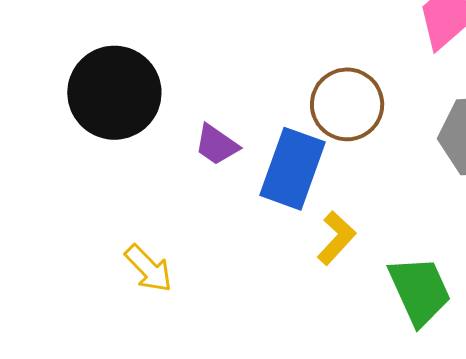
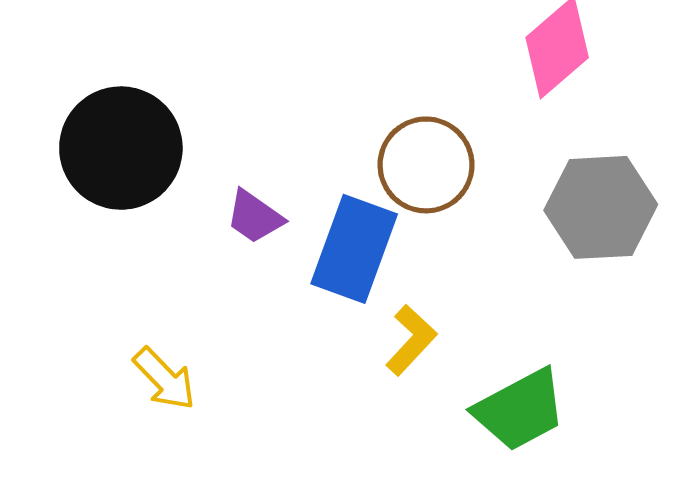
green trapezoid: (420, 291) -> (520, 410), turned 86

